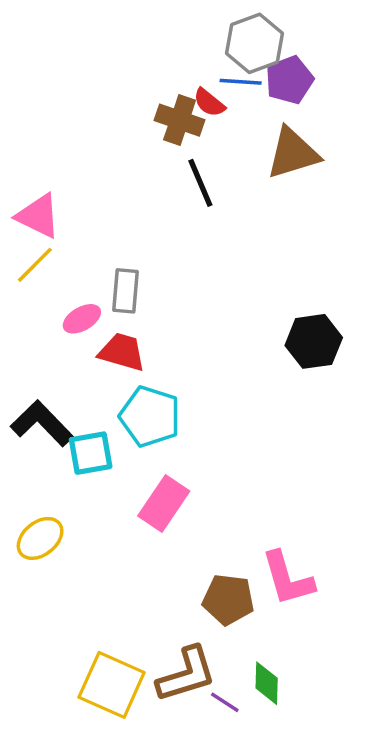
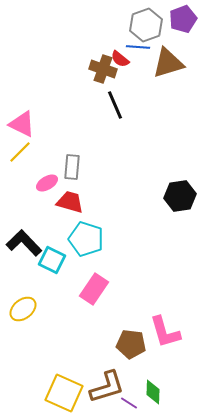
purple pentagon: (289, 80) -> (183, 19), moved
brown triangle: (293, 153) -> (168, 63), moved
cyan square: (91, 453) -> (52, 260), turned 36

